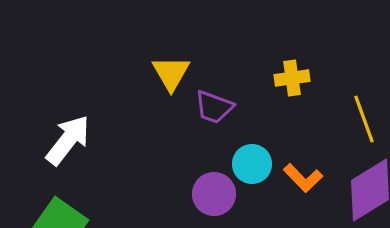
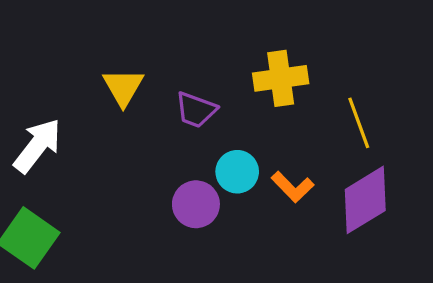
yellow triangle: (171, 73) -> (123, 87), moved
yellow cross: (292, 78) -> (281, 78), size x1.4

